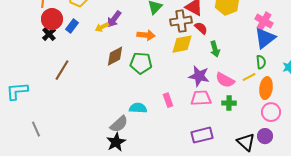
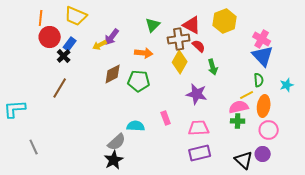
black cross: (49, 34) -> (64, 56), moved
blue triangle: (265, 38) -> (263, 56), turned -35
yellow diamond: (182, 44) -> (180, 62), turned -50
pink semicircle: (225, 80) -> (239, 107), moved, turned 138
pink trapezoid: (201, 98) -> (199, 128), moved
green cross: (229, 103) -> (238, 121), moved

